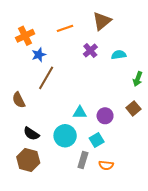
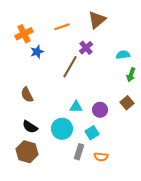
cyan semicircle: (119, 55) -> (123, 55), moved
brown line: (46, 78) -> (70, 67), moved
brown semicircle: (19, 100) -> (27, 95), moved

